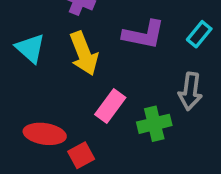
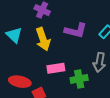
pink rectangle: (110, 106) -> (56, 68), turned 42

